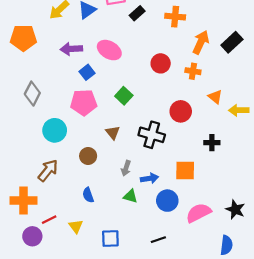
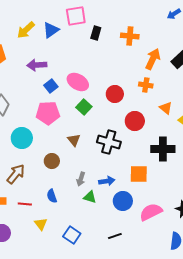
black rectangle: (137, 13) -> (96, 33), turned -32
pink ellipse: (109, 50) -> (78, 82), moved
red circle: (161, 63) -> (115, 94), moved
black cross: (212, 143) -> (163, 149), size x1.6
gray arrow: (126, 168) -> (81, 179), moved
red line: (49, 220) -> (25, 204), moved, turned 32
blue square: (110, 239) -> (72, 235), turned 36

